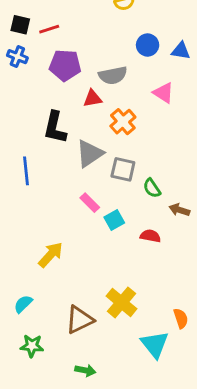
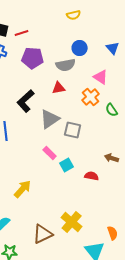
blue circle: (148, 45) -> (80, 48), moved
blue triangle: (181, 51) -> (113, 48), turned 40
red triangle: (93, 99) -> (59, 88), moved
orange cross: (123, 122) -> (91, 97), moved
black L-shape: (55, 127) -> (26, 101), turned 35
green semicircle: (152, 188) -> (112, 110), moved

